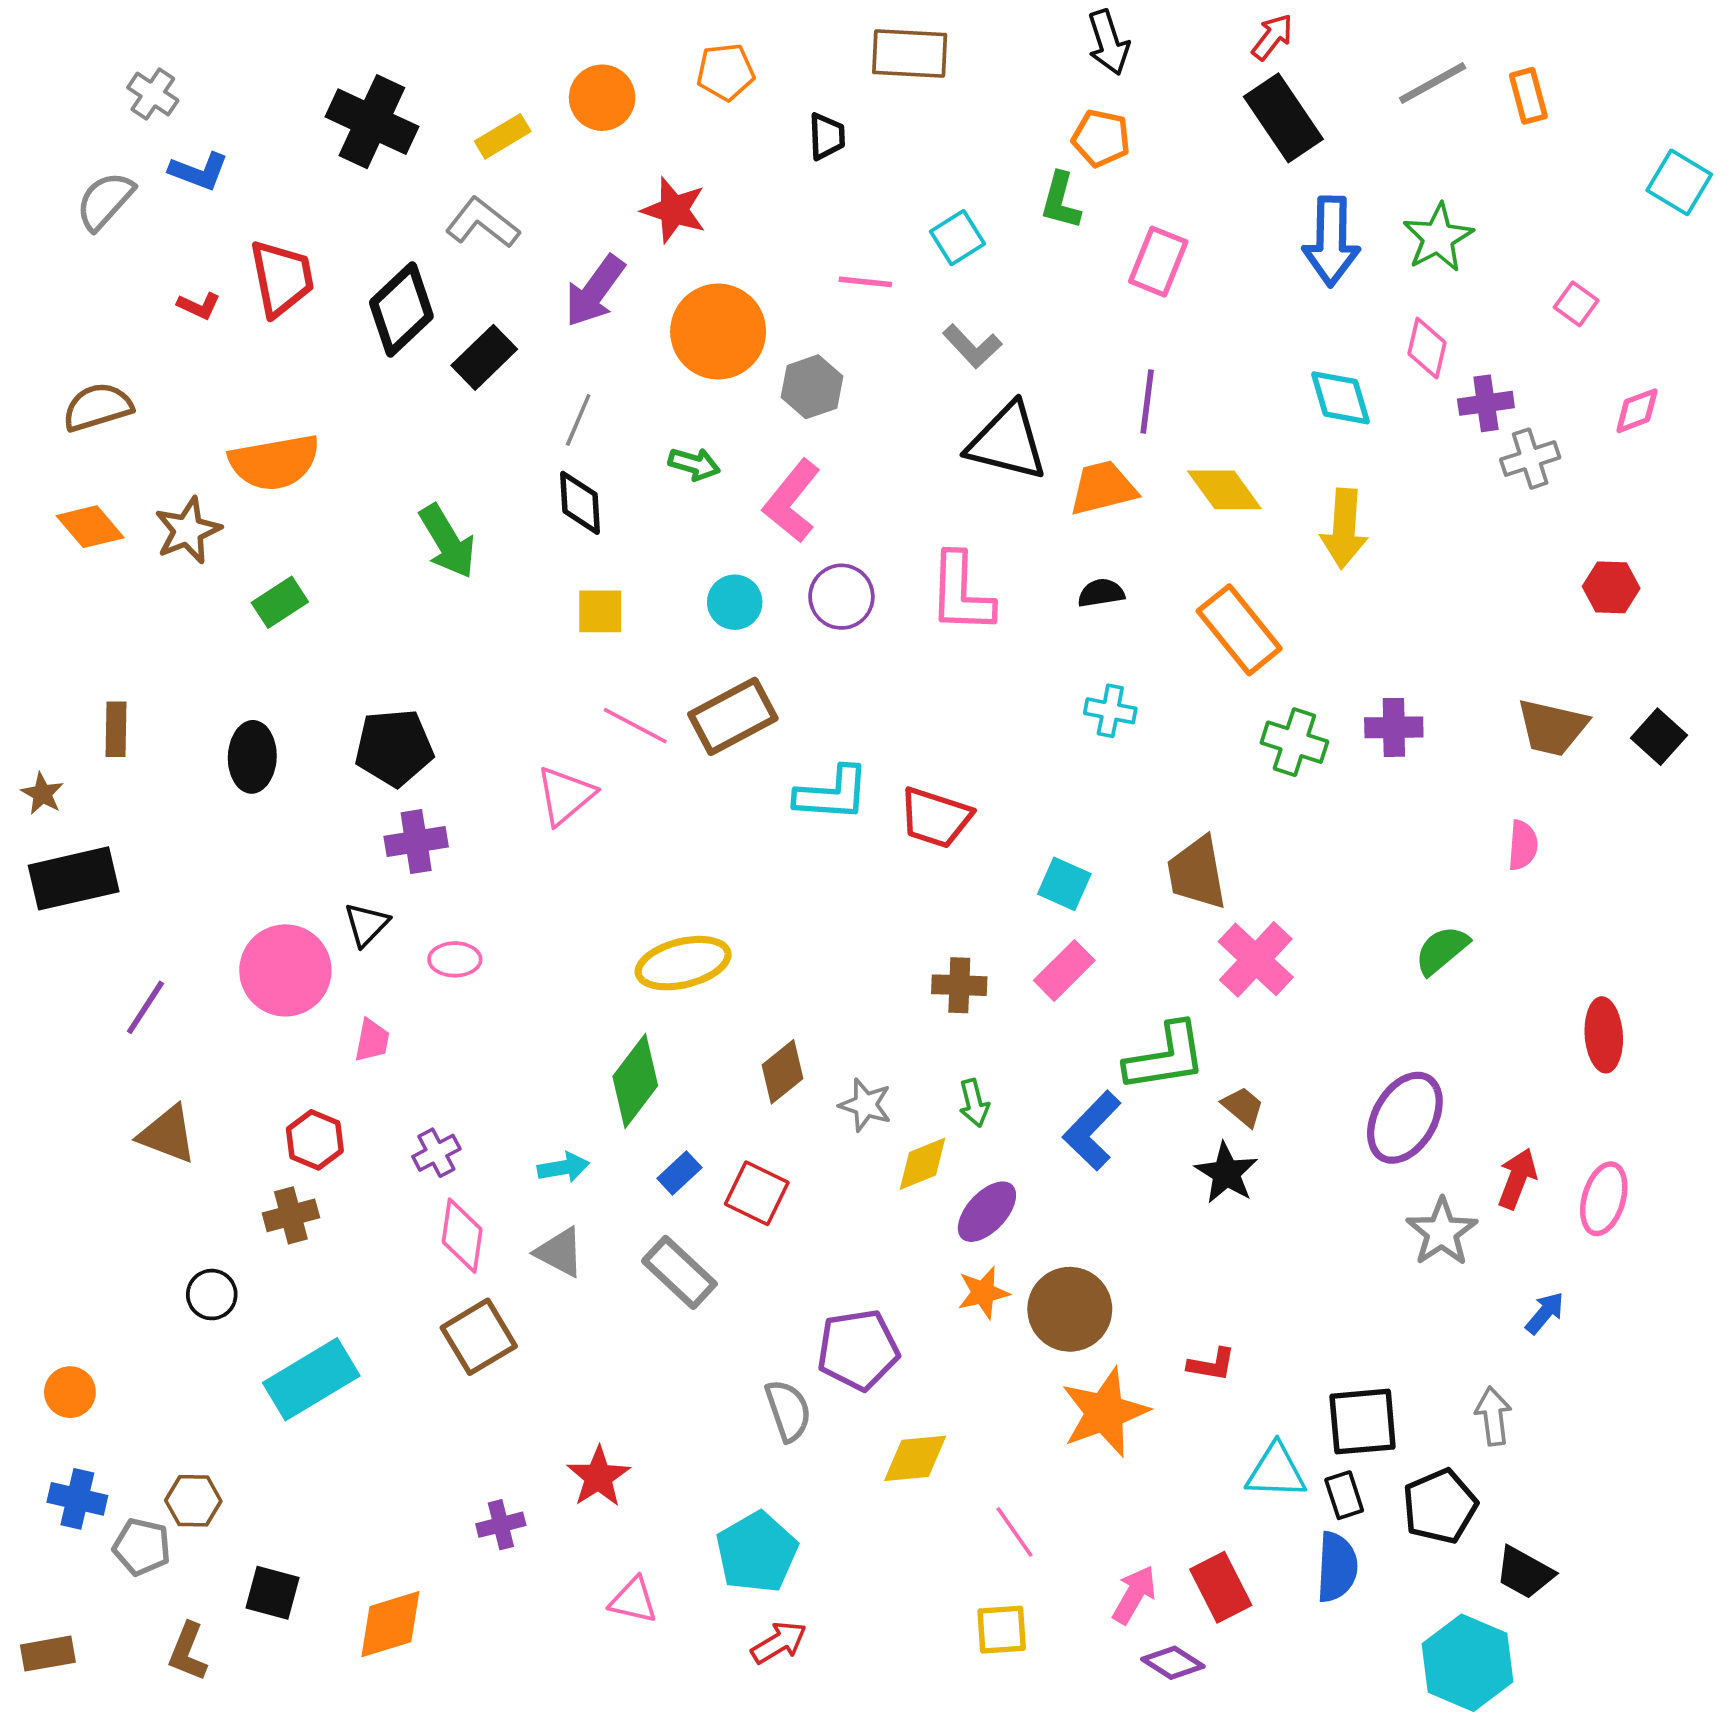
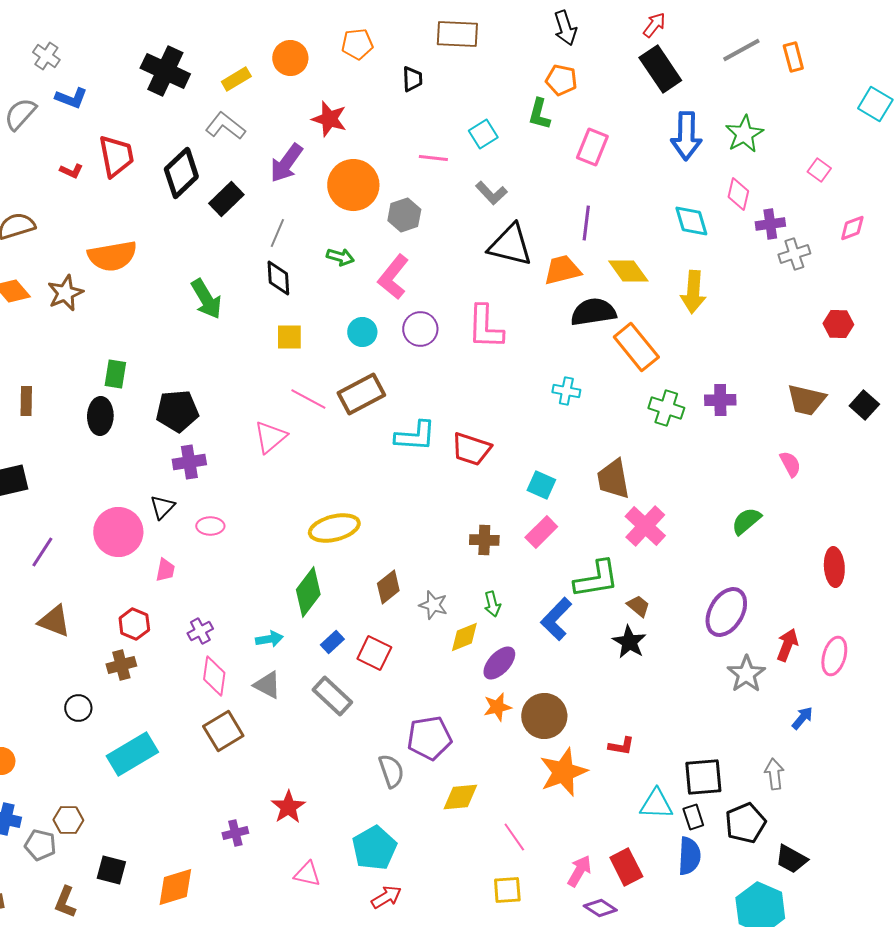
black semicircle: (1101, 593) -> (593, 312), moved, size x1.8
green rectangle: (280, 602) -> (115, 374), moved, turned -48
pink semicircle: (1523, 845) -> (790, 464), turned -32

